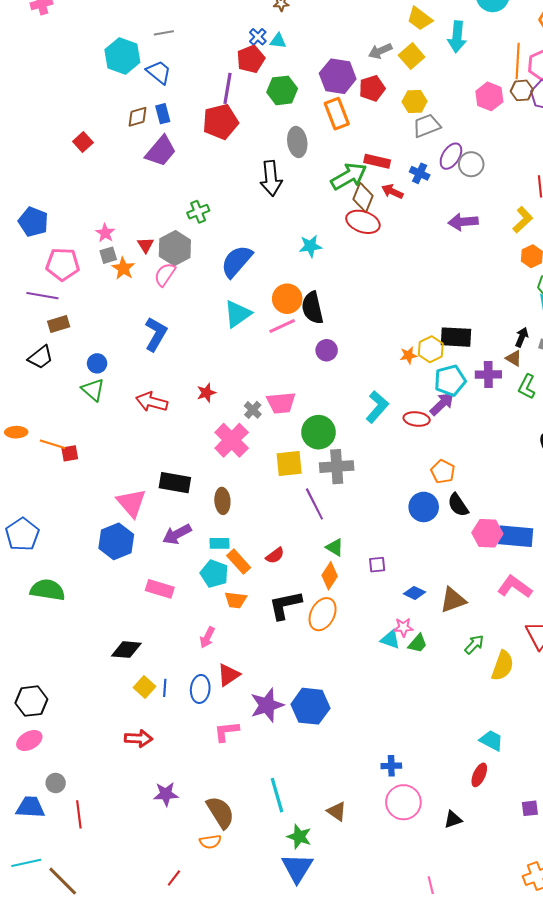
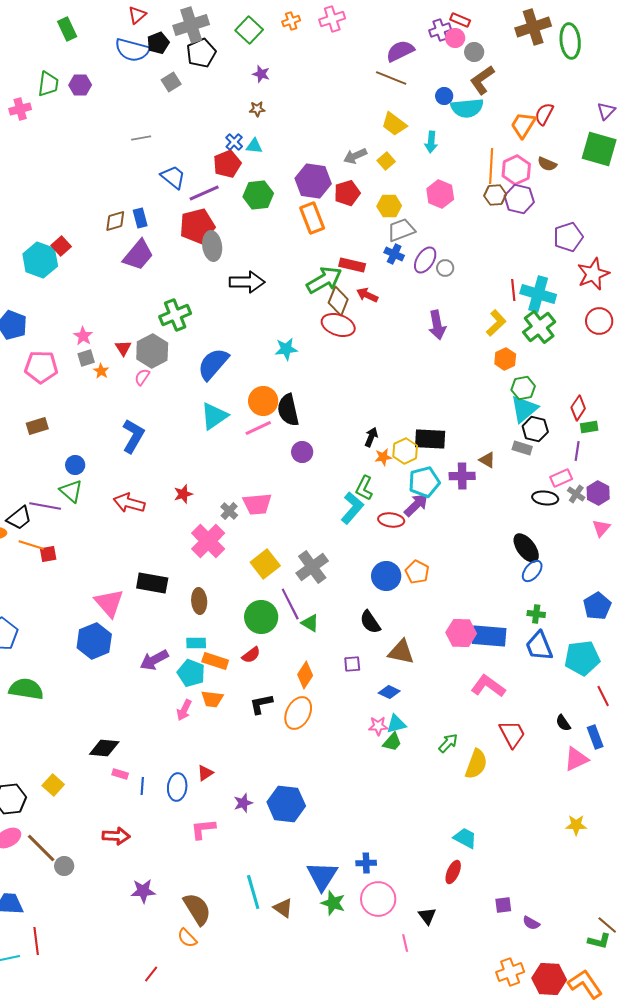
cyan arrow: (457, 37) -> (431, 142), size x0.7
cyan hexagon: (122, 56) -> (40, 260), moved
yellow square: (412, 56) -> (386, 161), size x0.7
blue trapezoid: (159, 72) -> (173, 177), moved
purple line: (227, 88) -> (204, 193), turned 56
pink hexagon: (489, 96) -> (440, 194), moved
gray ellipse: (297, 142) -> (212, 246), moved
gray circle: (471, 164) -> (445, 268), size x0.7
blue cross: (420, 173) -> (394, 254), moved
black arrow: (271, 178) -> (247, 282), turned -84
green cross: (198, 212) -> (175, 315), size x1.4
purple arrow: (463, 222) -> (437, 325), turned -96
orange star: (123, 268) -> (101, 371), size x0.7
pink semicircle: (165, 274) -> (142, 377), size x0.7
purple line: (42, 296) -> (45, 506), moved
black arrow: (522, 337) -> (371, 437), moved
black trapezoid: (40, 357) -> (19, 518), moved
green L-shape: (527, 387) -> (364, 488), moved
green circle: (318, 432) -> (261, 617), moved
yellow square: (289, 463) -> (265, 564), turned -32
gray cross: (337, 467) -> (312, 567), turned -32
black semicircle: (458, 505) -> (370, 622), moved
blue circle: (424, 507) -> (386, 576), moved
purple arrow: (177, 534) -> (154, 660), moved
green triangle: (335, 547) -> (310, 623), moved
orange rectangle: (239, 562) -> (215, 661), turned -30
pink rectangle: (160, 589) -> (120, 774), moved, size x0.6
brown triangle: (453, 600) -> (401, 652), moved, turned 32
black L-shape: (285, 605) -> (261, 704), size x0.7
pink arrow: (207, 637) -> (184, 710), moved
cyan triangle: (390, 639) -> (396, 724), moved, turned -35
red triangle: (229, 675) -> (205, 773), size x0.7
yellow square: (145, 687) -> (53, 785), moved
purple star: (267, 705) -> (243, 803), size x0.6
gray circle: (56, 783) -> (64, 866), moved
brown triangle: (337, 811) -> (283, 908), moved
red line: (79, 814) -> (36, 941), moved
black triangle: (453, 819) -> (427, 916), turned -48
green star: (299, 837) -> (333, 903), moved
orange semicircle: (210, 842) -> (187, 938), turned 55
blue triangle: (297, 868) -> (322, 876), moved
brown line: (63, 881) -> (41, 848), moved
pink line: (431, 885) -> (405, 943), moved

